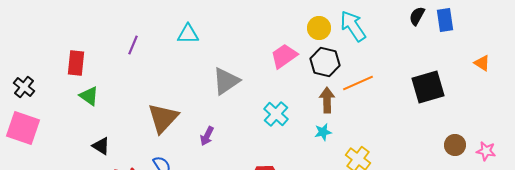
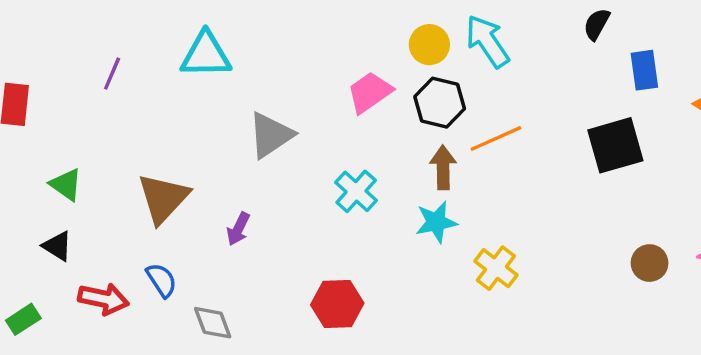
blue rectangle: (445, 20) -> (644, 70), moved
cyan triangle: (188, 34) -> (206, 55), size x1.4
green triangle: (89, 96) -> (66, 185), moved
cyan star: (323, 132) -> (436, 222), size x1.4
brown circle: (455, 145) -> (650, 263), moved

